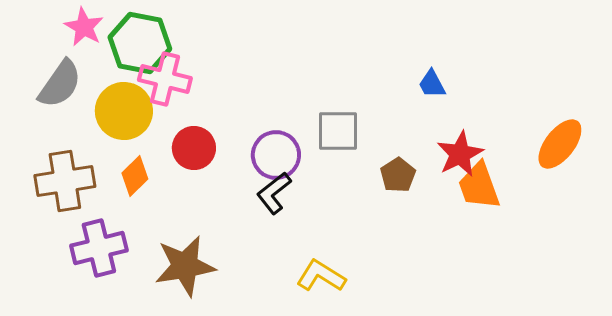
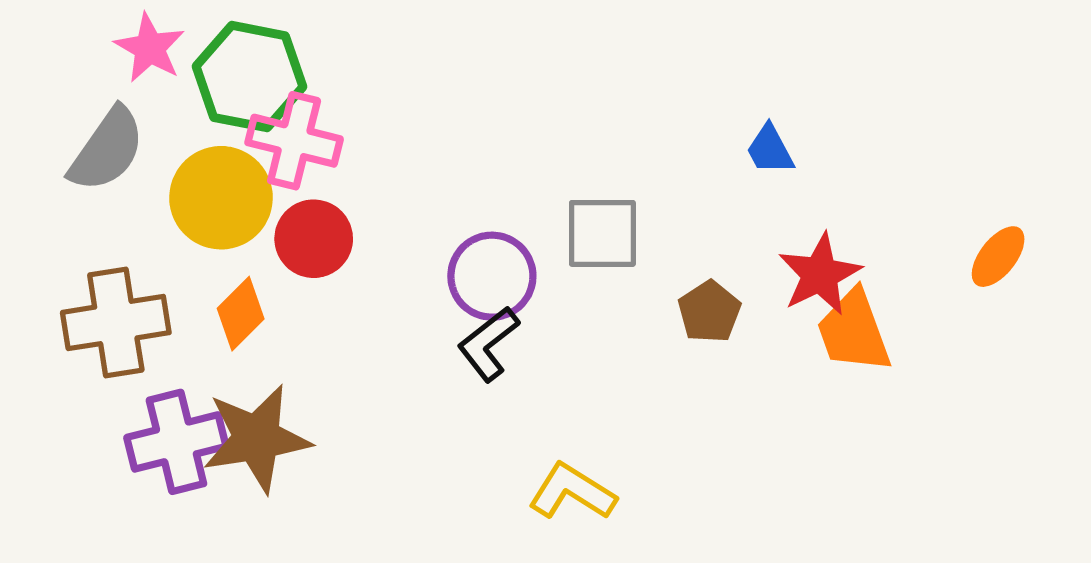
orange ellipse: (560, 144) -> (998, 257), size x0.7
red circle: (194, 148) -> (314, 239), moved
brown star: (185, 266) -> (257, 438), moved

